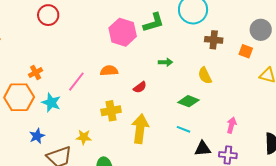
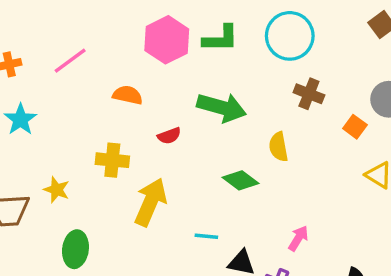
green arrow: (165, 62) -> (222, 107), size x2.0
pink line: (76, 82) -> (70, 61), moved
cyan line: (184, 129) -> (206, 236), moved, turned -32

